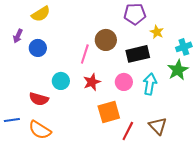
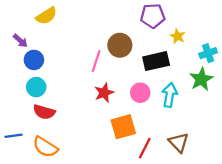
purple arrow: (18, 36) -> (20, 41), turned -72
blue circle: (38, 48) -> (34, 60), moved
cyan circle: (61, 81) -> (36, 87), moved

